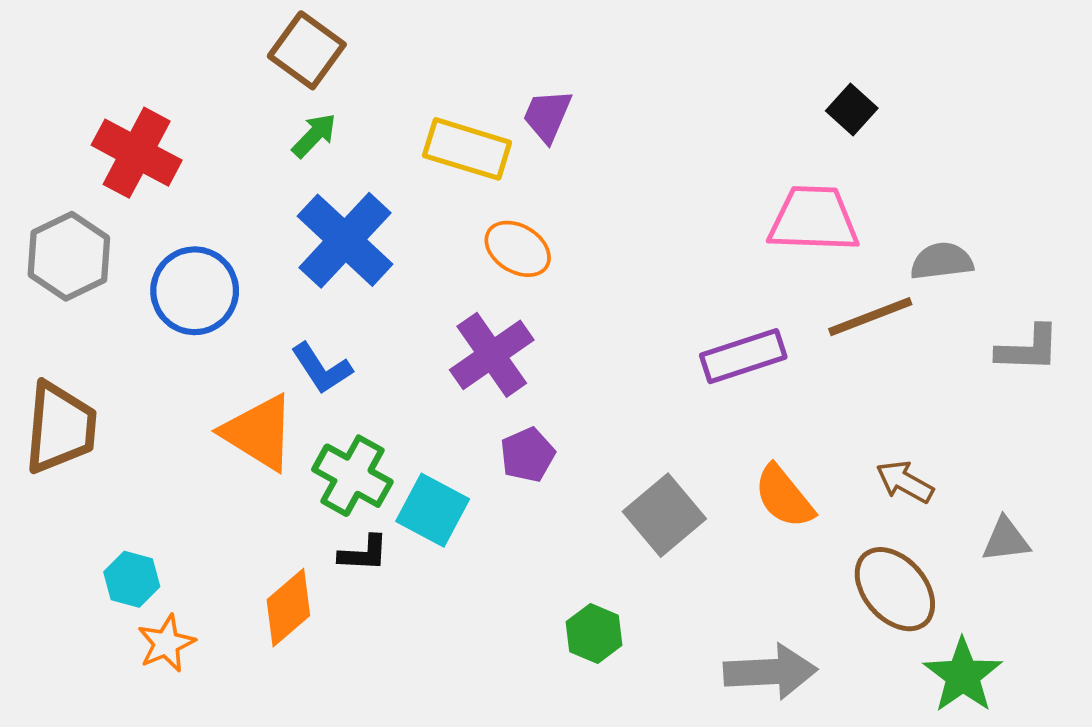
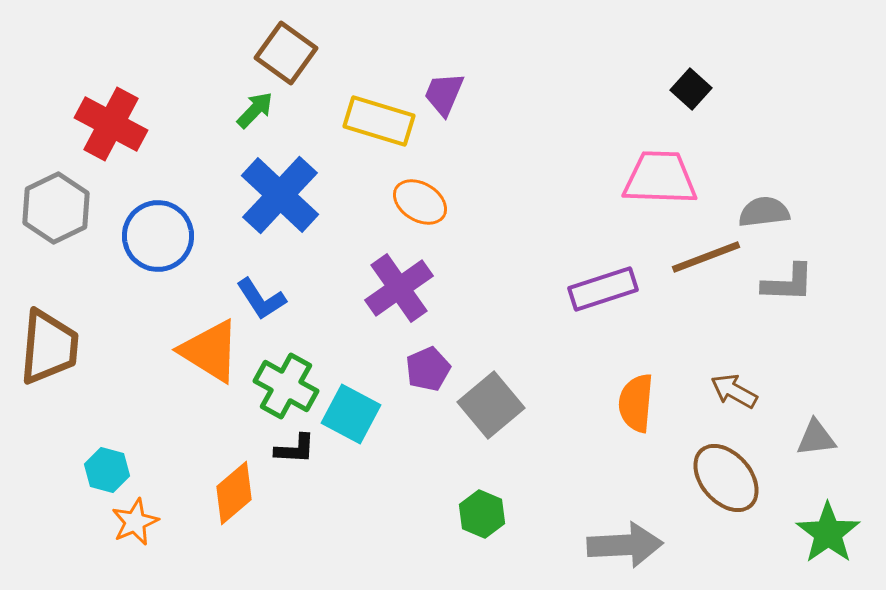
brown square: (307, 50) -> (286, 53), moved
gray L-shape: (1028, 349) -> (788, 283), moved
orange semicircle: (784, 497) -> (636, 403), turned 44
gray square: (664, 515) -> (491, 405), moved
green star: (963, 675) -> (828, 533), moved

